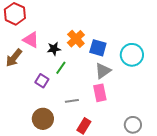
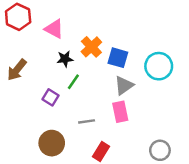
pink triangle: (31, 40) -> (54, 29), moved

